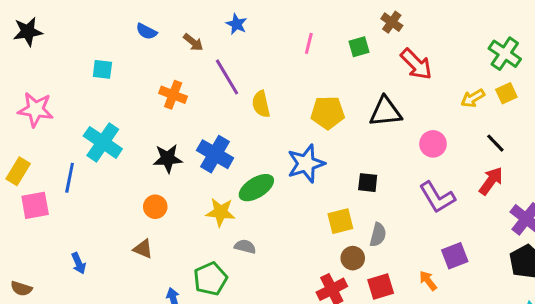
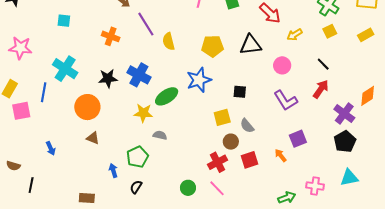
yellow arrow: (473, 98) -> (295, 35), moved
orange circle: (155, 207) -> (87, 107), moved, size x1.6
gray semicircle: (378, 235) -> (247, 126), turned 126

